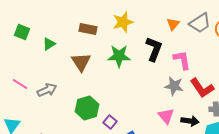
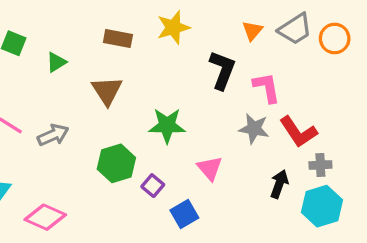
green star: (119, 56) -> (167, 125), moved
pink triangle: (166, 116) -> (210, 168), moved
black arrow: (190, 121) -> (279, 184), turned -78

